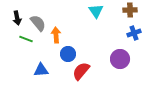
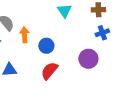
blue circle: (68, 54) -> (46, 46), moved

